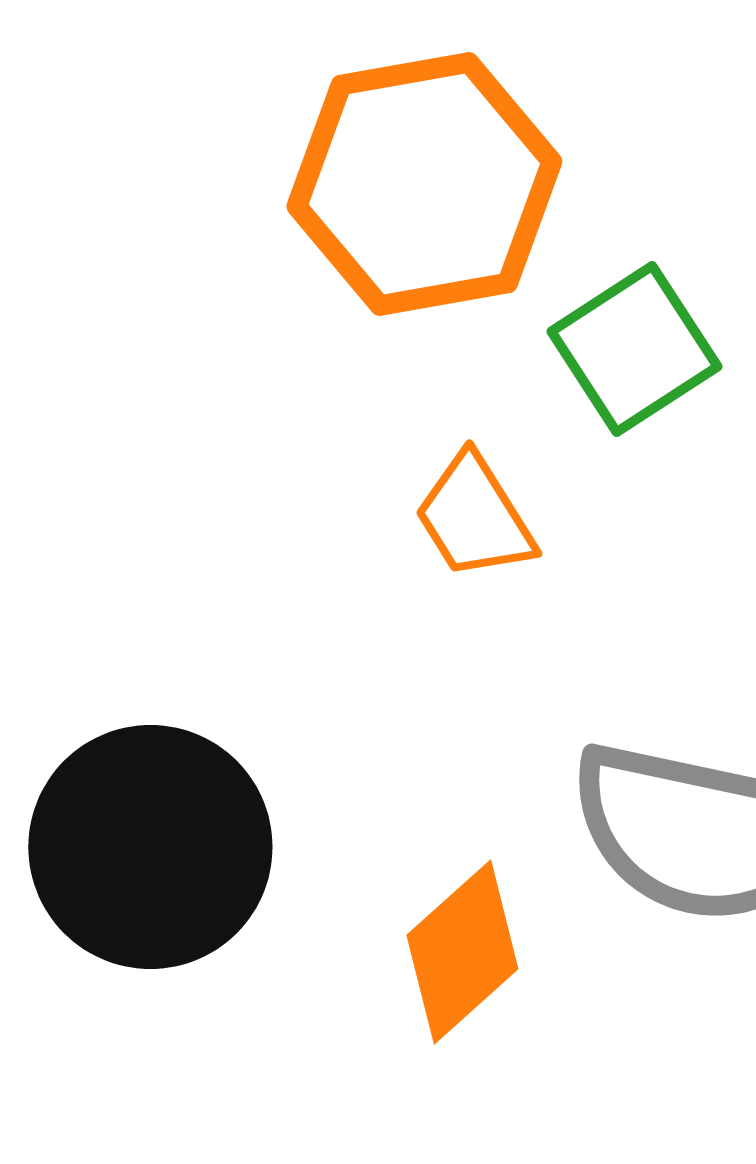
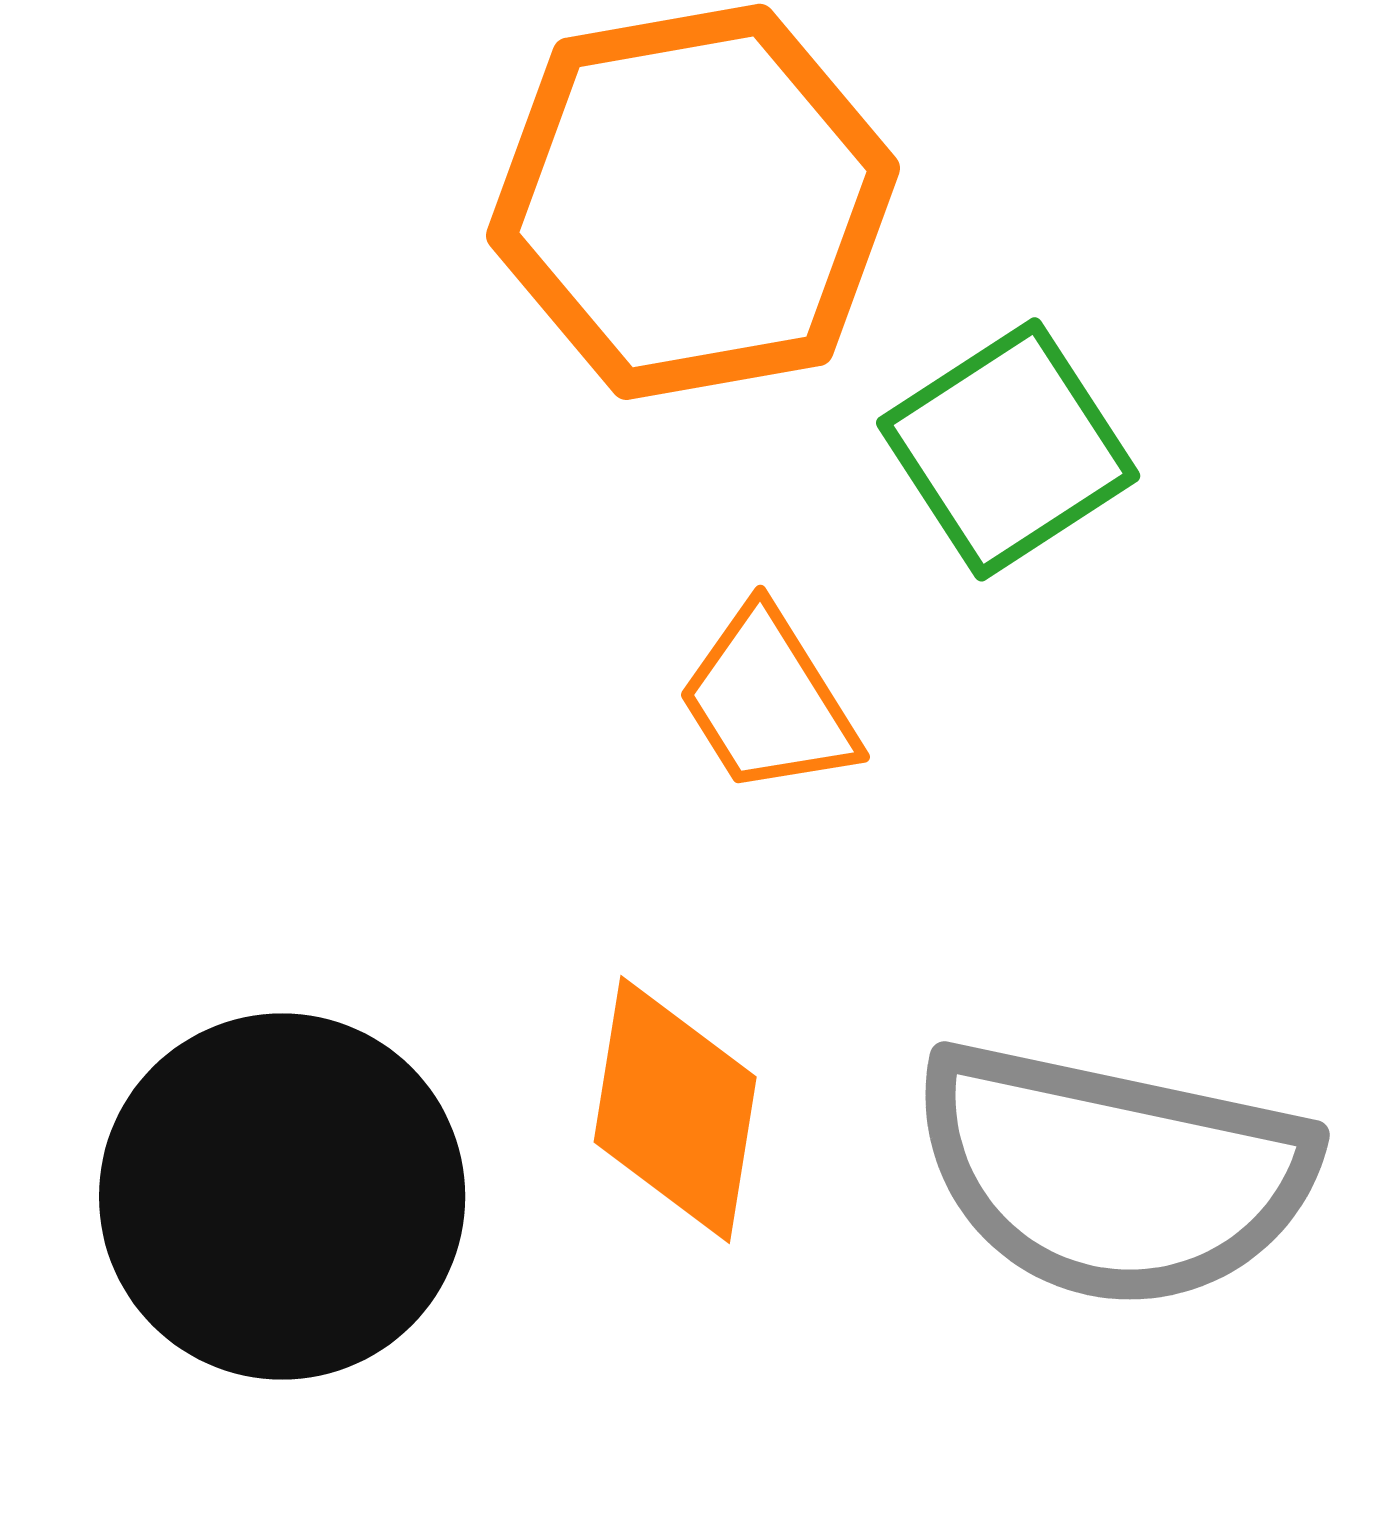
orange diamond: (462, 952) -> (675, 1109), moved, turned -39

